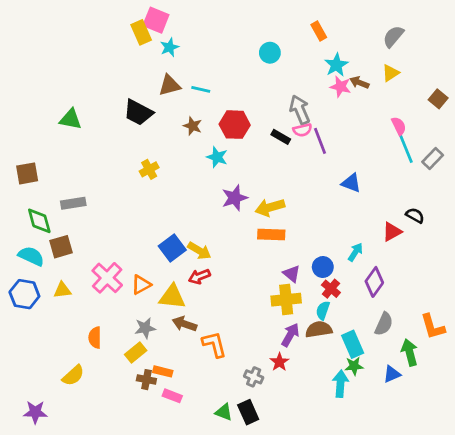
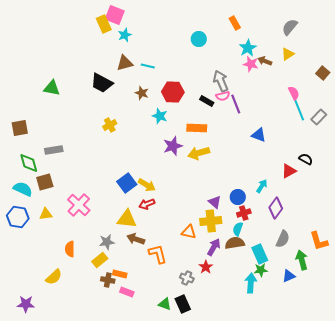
orange rectangle: (271, 234) -> (197, 128), moved
orange triangle: (141, 285) -> (189, 232), moved, turned 42
red cross: (331, 289) -> (244, 213), turned 32

